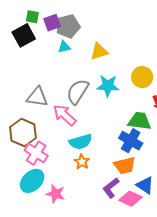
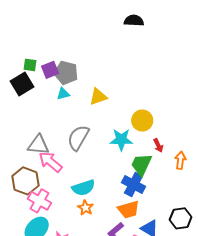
gray pentagon: (68, 26) -> (66, 73), turned 30
cyan star: (108, 86) -> (121, 140), moved
pink arrow: (65, 115) -> (50, 162), moved
green trapezoid: (139, 121) -> (141, 165), turned -70

